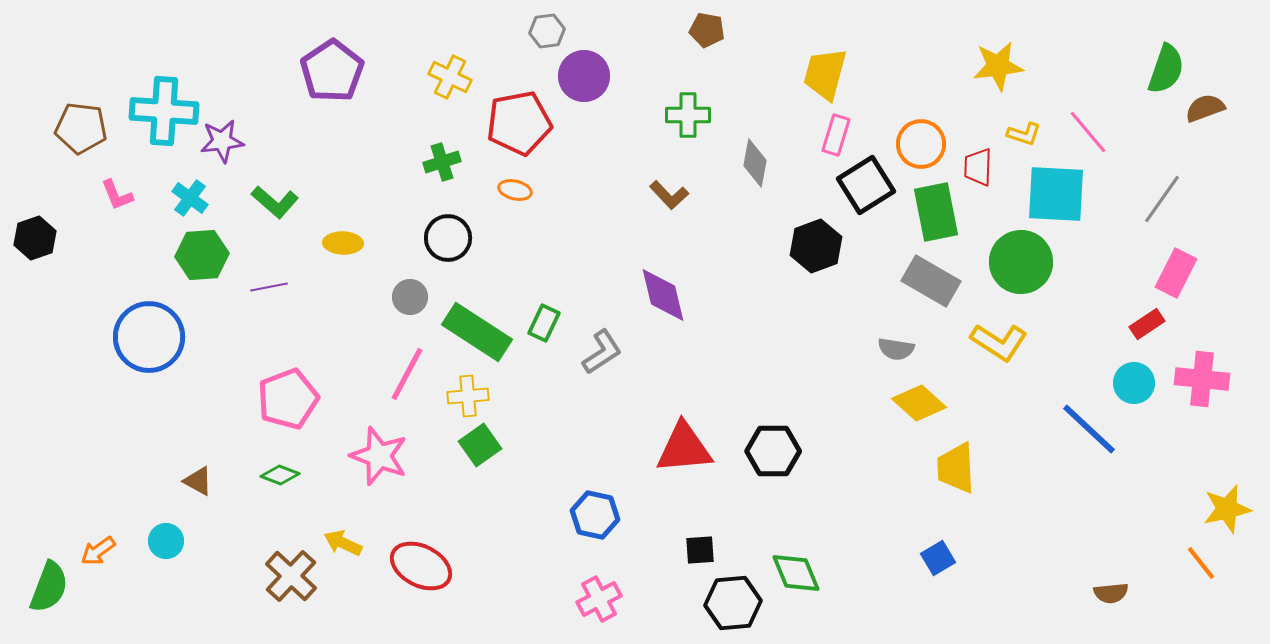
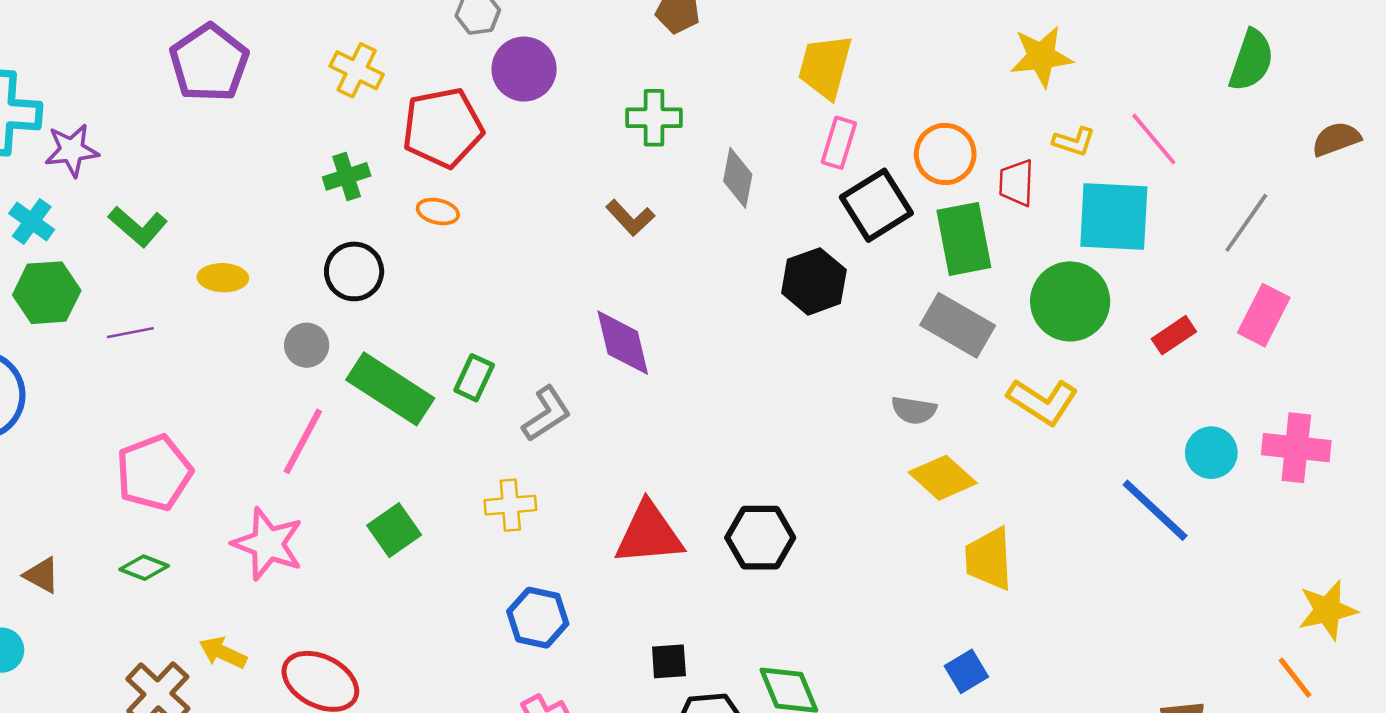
brown semicircle: (1205, 108) -> (1336, 139), moved
red rectangle: (1147, 324) -> (1174, 335), moved
yellow cross: (468, 396) -> (510, 505), moved

